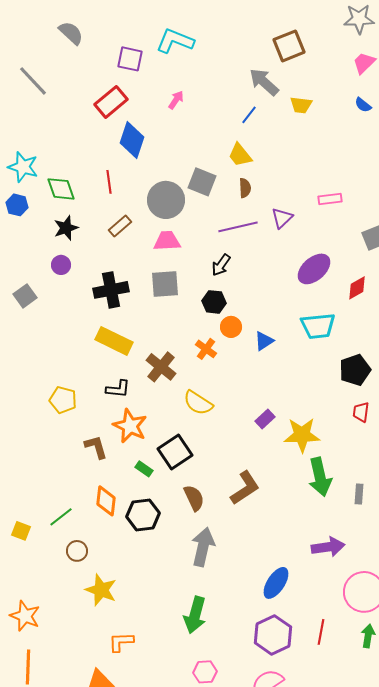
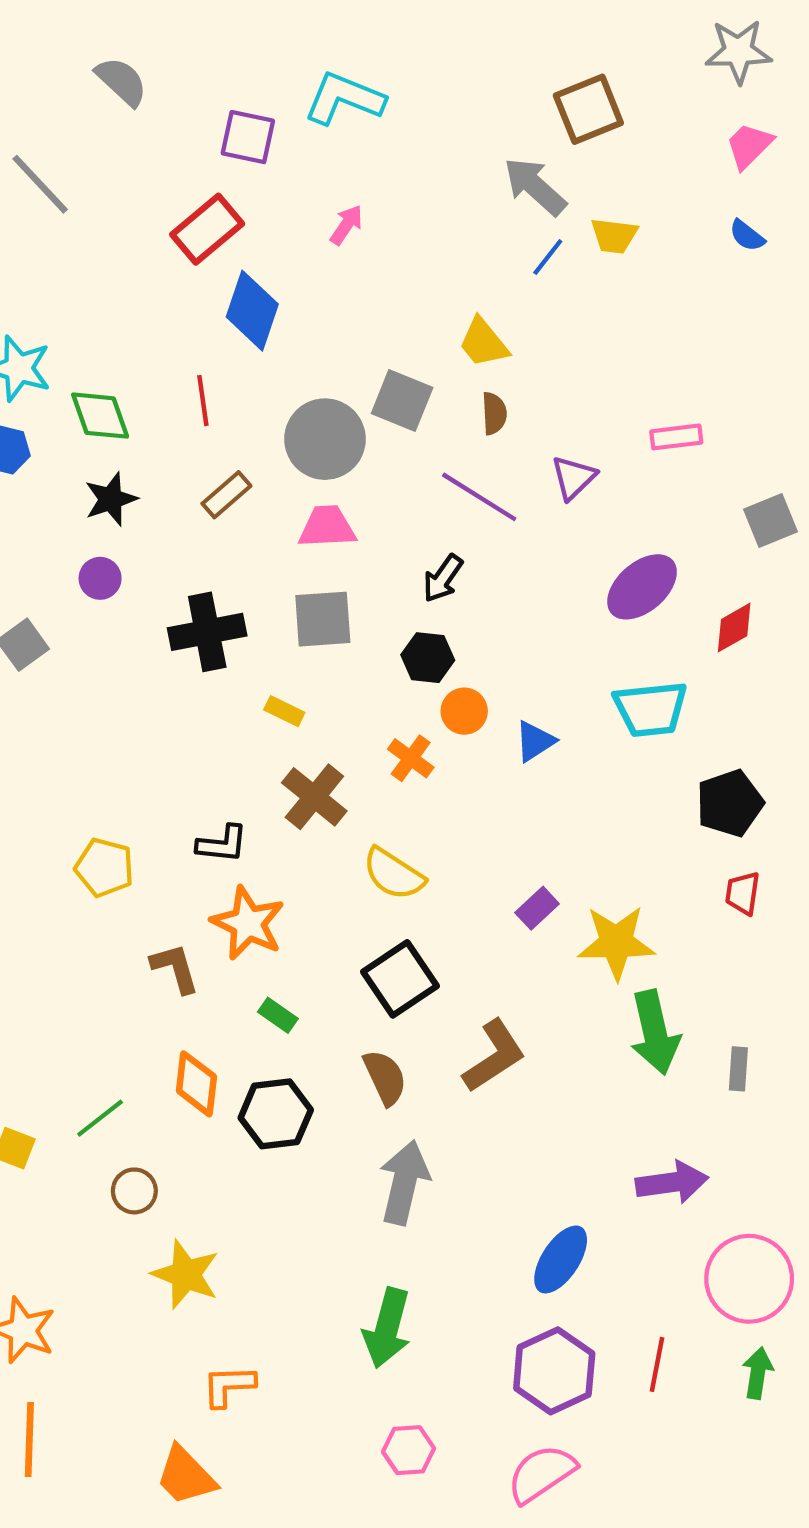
blue line: (249, 115) -> (548, 257), moved
purple line: (238, 227) -> (479, 497), turned 45
yellow rectangle: (114, 341) -> (284, 711), moved, size x0.5
black square: (175, 452) -> (400, 979), moved

